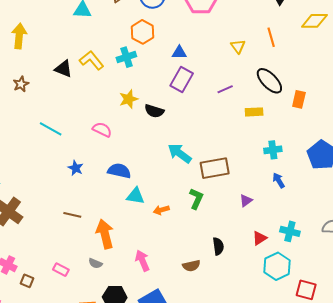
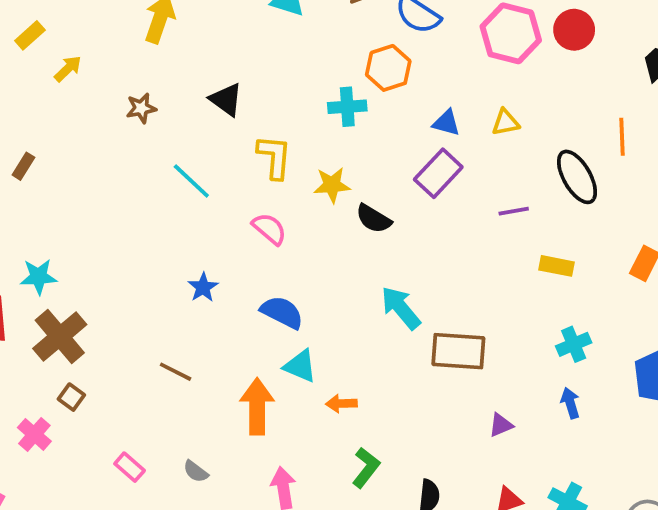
yellow triangle: (238, 46) -> (506, 122), moved, turned 42
yellow L-shape: (92, 60) -> (274, 157), moved, turned 30
black ellipse: (269, 81) -> (577, 177), moved
cyan line: (51, 129) -> (191, 181), moved
cyan cross: (273, 150) -> (574, 344), turned -30
green L-shape: (196, 199) -> (366, 468), moved
orange arrow: (105, 234) -> (257, 406), moved
brown square: (27, 281) -> (71, 397), moved

